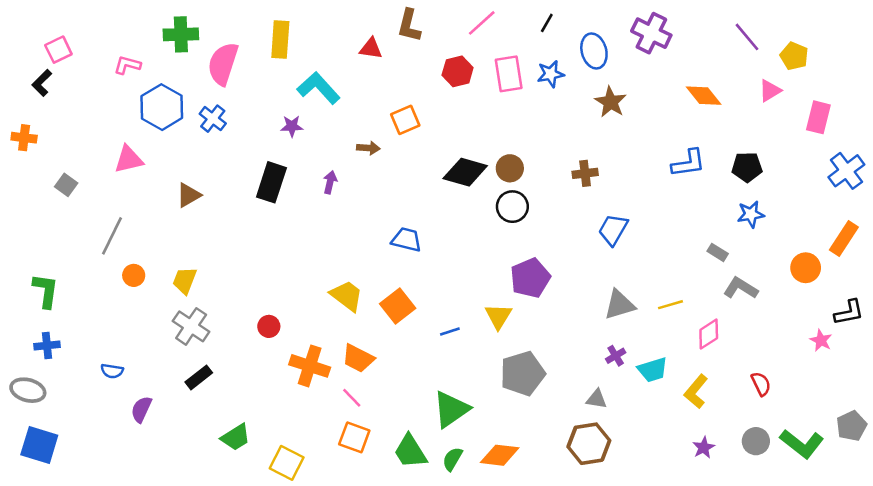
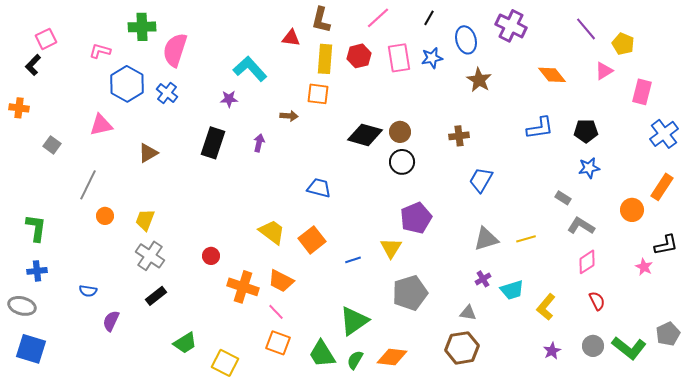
yellow rectangle: (280, 40) -> (325, 59), moved
orange square: (405, 120) -> (318, 94), turned 30
pink diamond: (709, 334) -> (587, 262), moved

